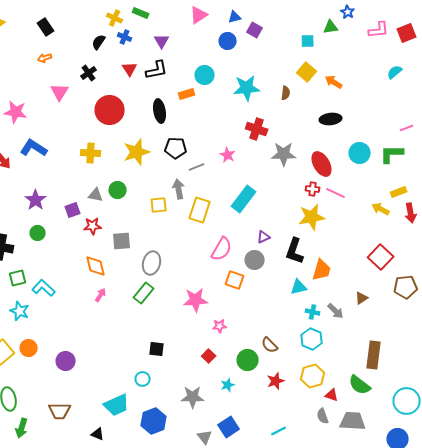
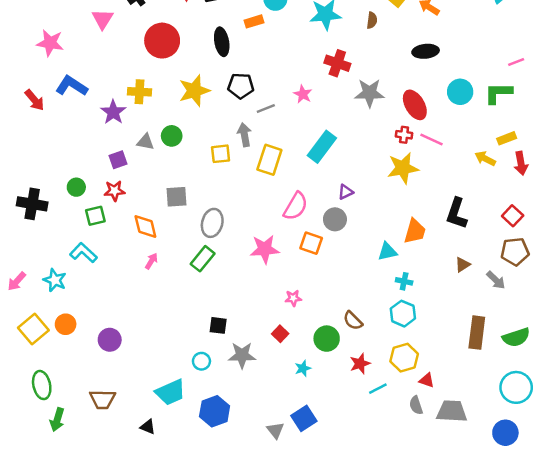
purple star: (36, 200) -> (113, 112), moved
red star: (93, 226) -> (114, 191), moved
black L-shape: (295, 251) -> (457, 213), moved
red square: (381, 257) -> (513, 216), moved, size x0.7
green square: (18, 278) -> (95, 216), moved
pink star: (196, 300) -> (265, 249), moved
gray arrow: (336, 311) -> (496, 280), moved
green semicircle: (360, 385) -> (516, 337), moved, turned -55
gray star: (193, 397) -> (242, 355), moved
cyan line: (279, 431) -> (378, 389), moved

